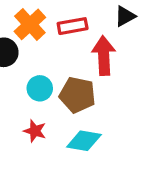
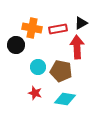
black triangle: (125, 16) -> (81, 23), moved
orange cross: (30, 24) -> (32, 28), turned -36

